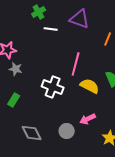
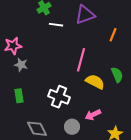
purple triangle: (80, 19) -> (85, 15), turned -40
white cross: (53, 87) -> (59, 97), moved
green rectangle: (14, 100) -> (19, 96), turned -40

